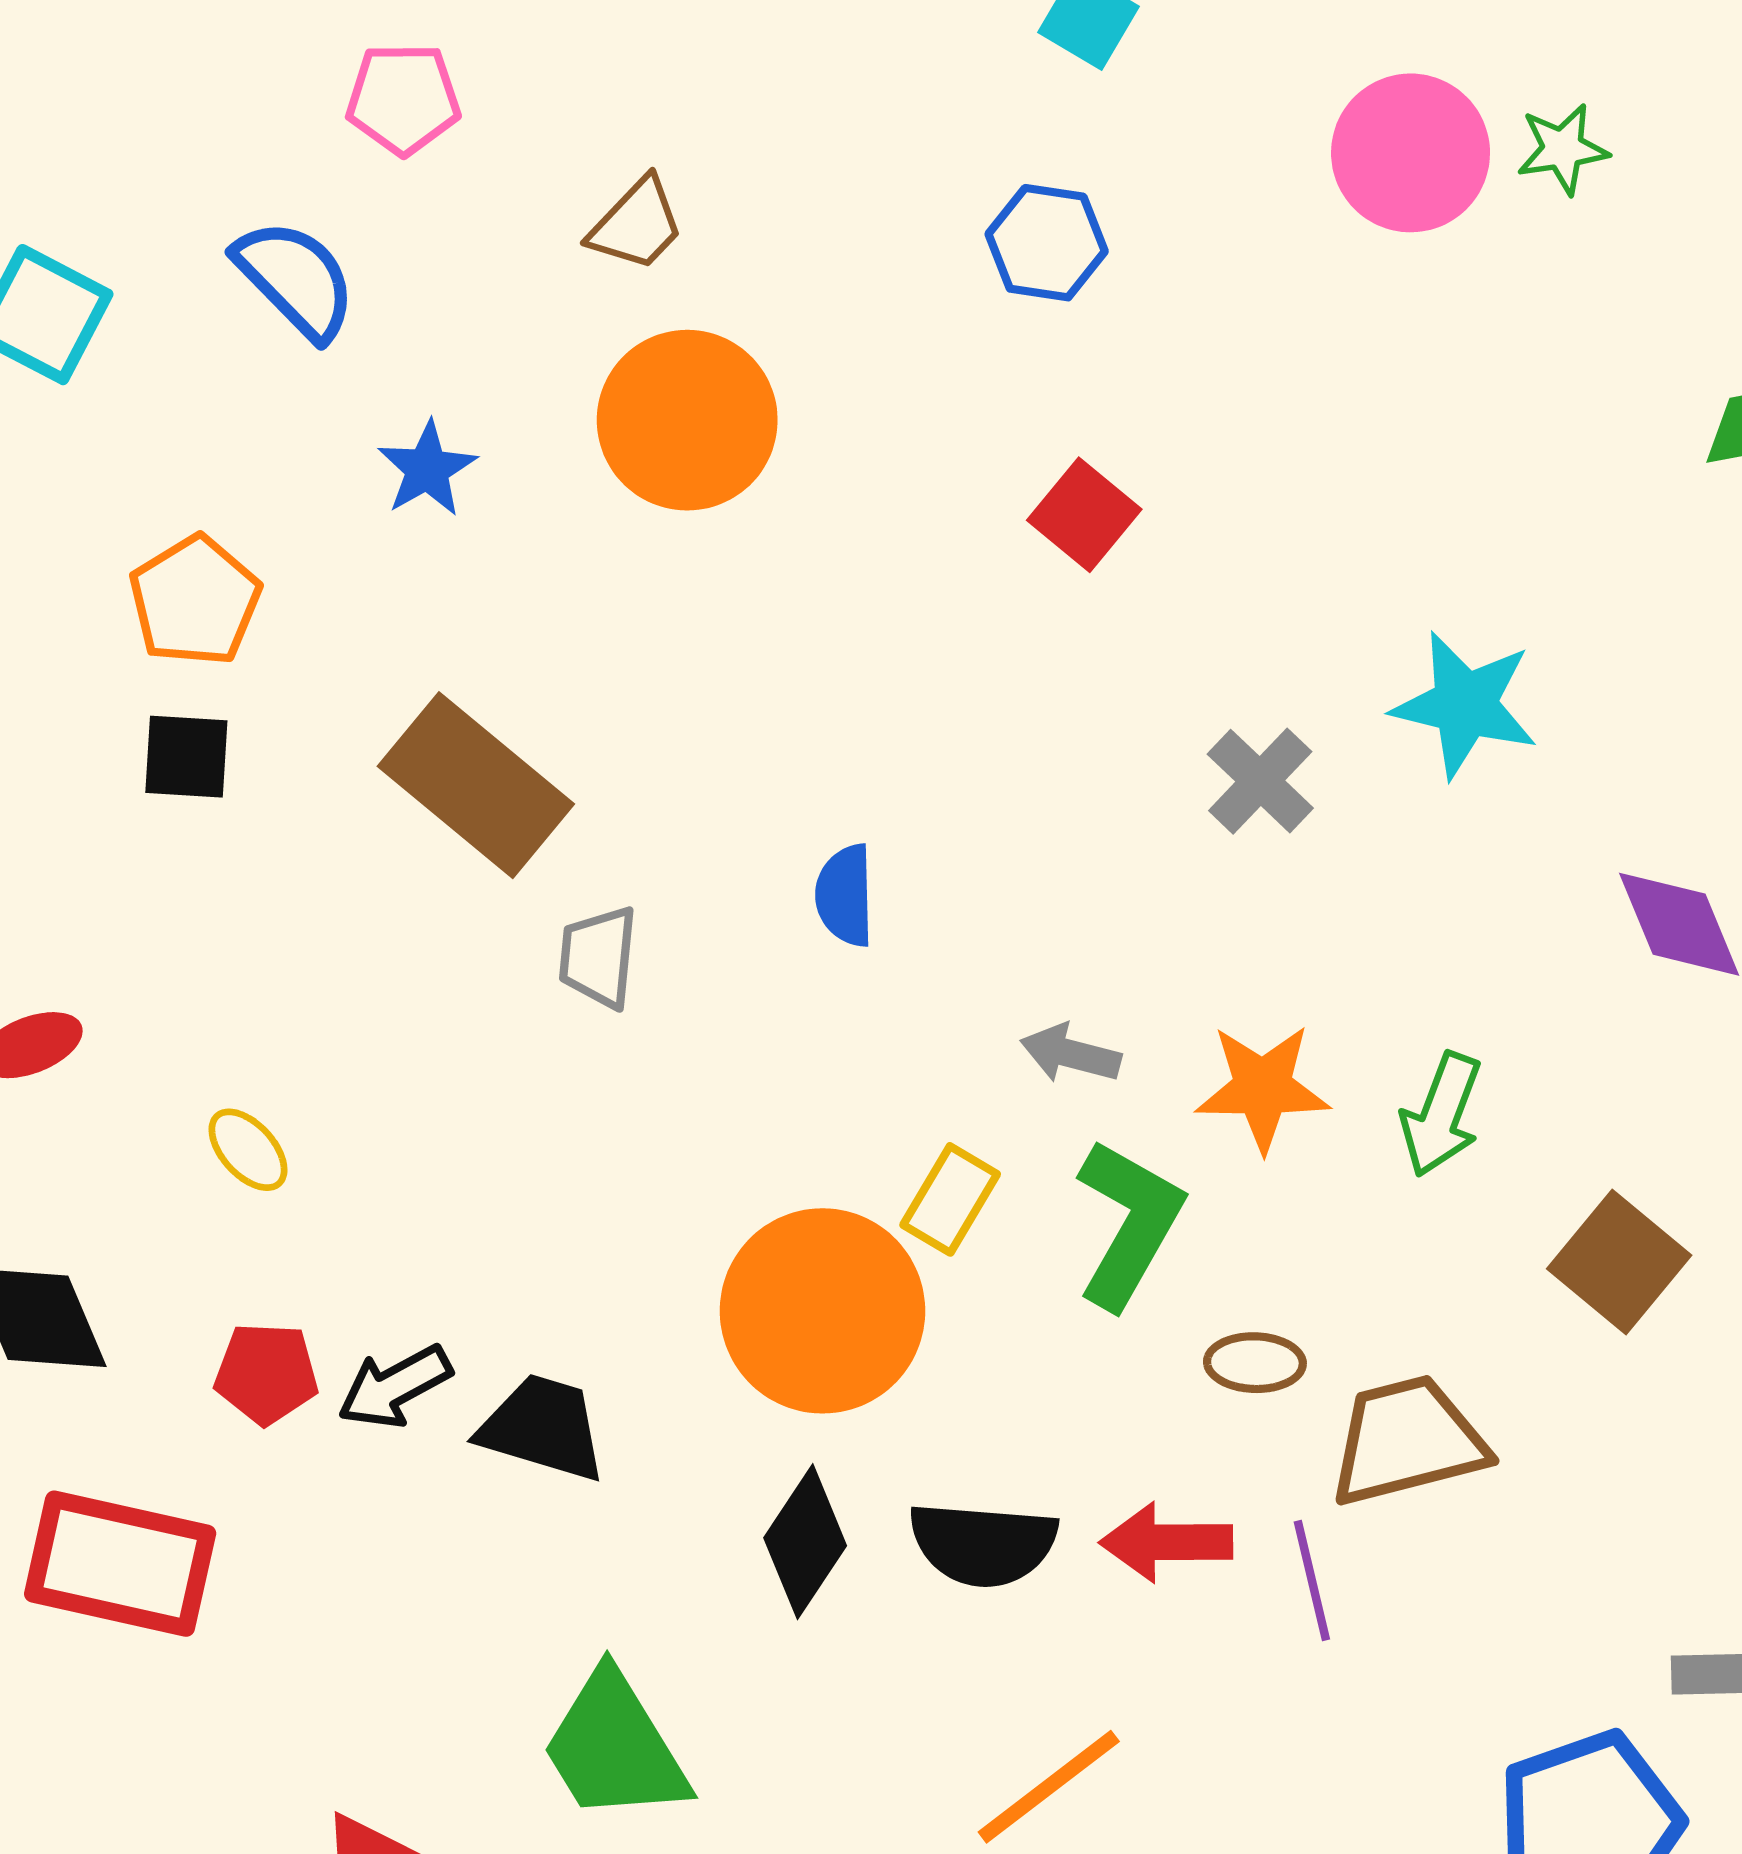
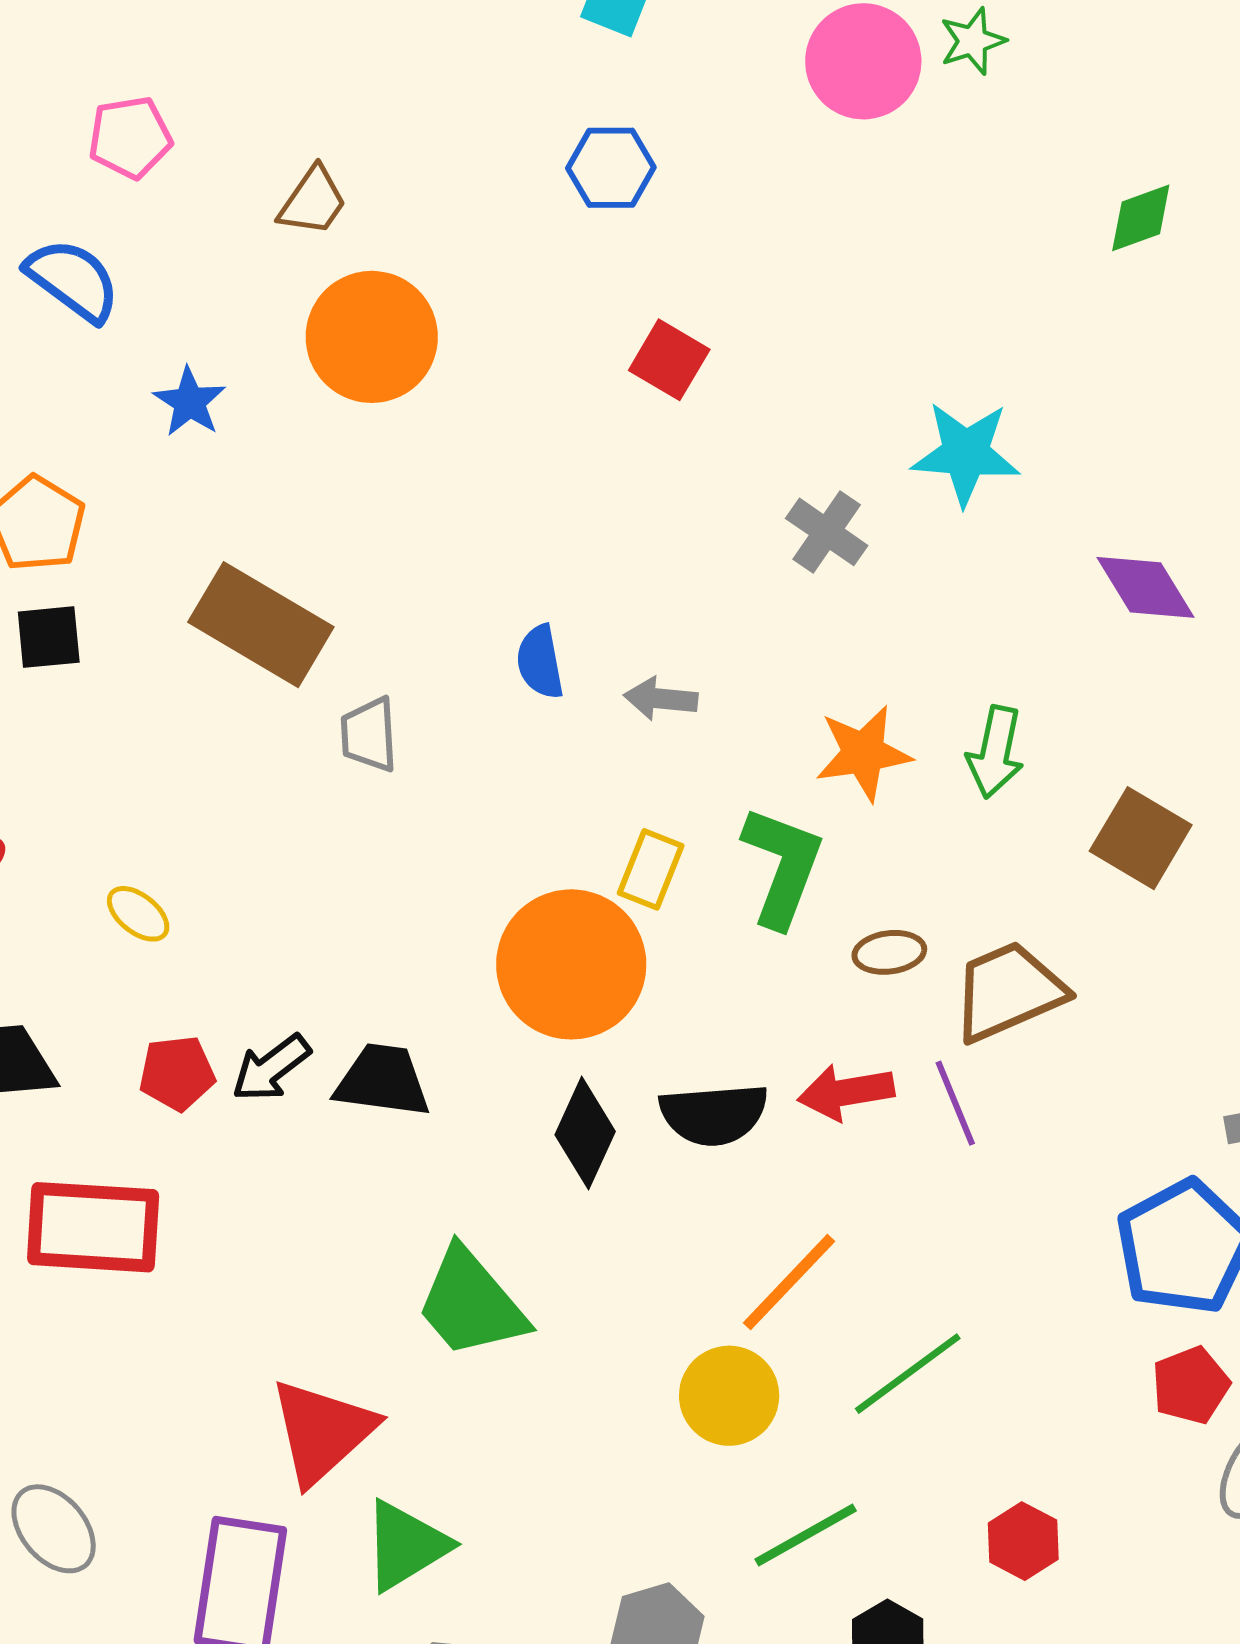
gray arrow: (1071, 1054) -> (661, 699), moved

